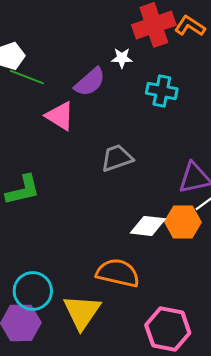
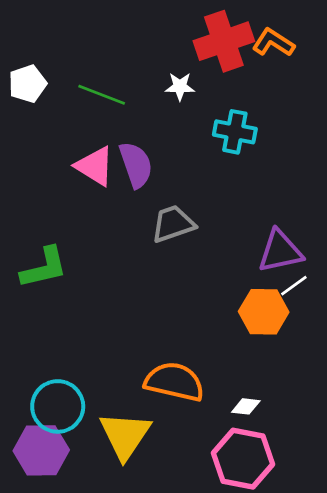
green line: (27, 77) -> (102, 95), moved
purple semicircle: (90, 82) -> (136, 165), moved, turned -68
white diamond: (148, 226) -> (246, 406), moved, size x0.6

